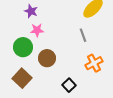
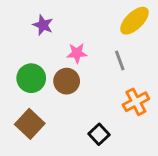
pink star: (37, 30) -> (77, 53), moved
brown circle: (47, 58) -> (67, 81), moved

